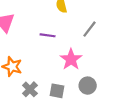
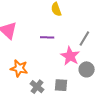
gray line: (89, 29) -> (84, 39), moved
gray circle: (88, 86) -> (87, 69), moved

